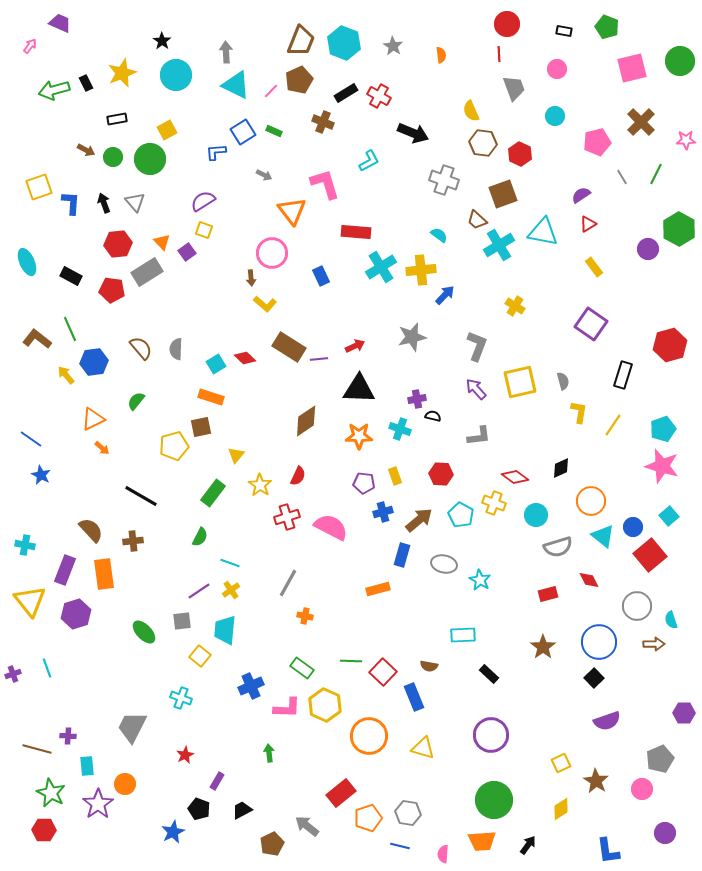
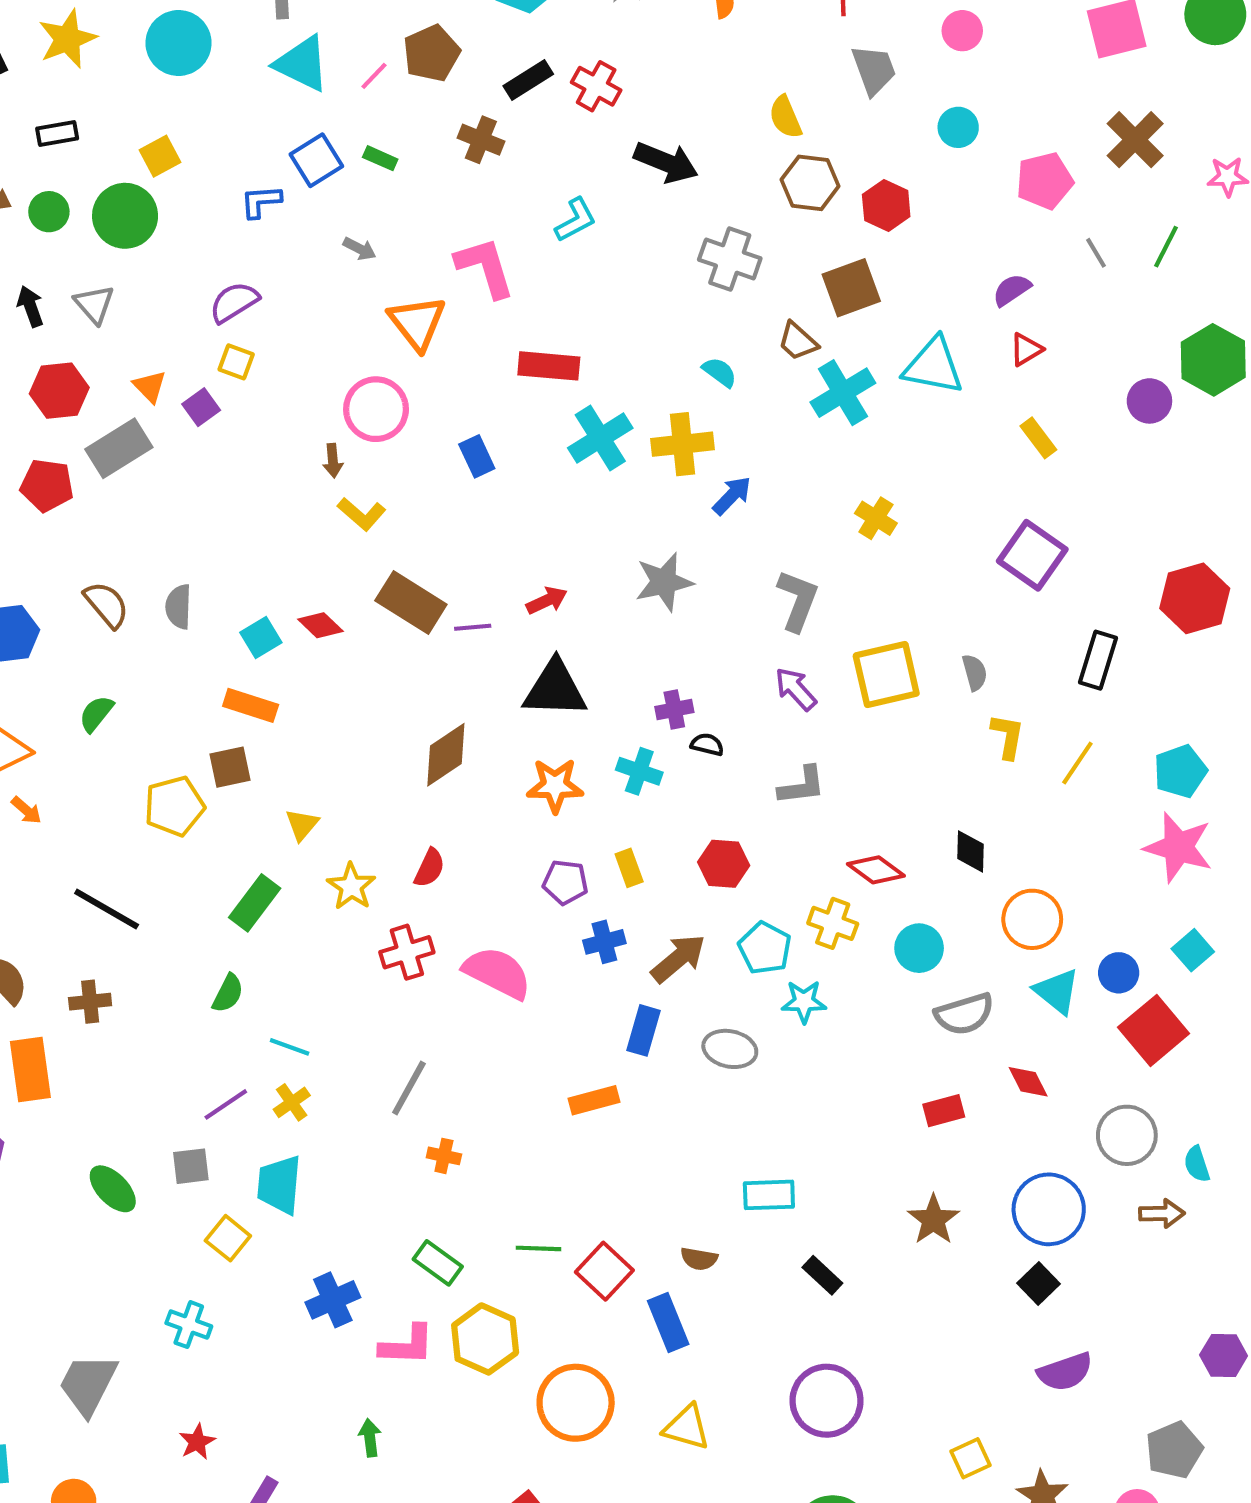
black diamond: (561, 468) -> (971, 851), turned -65
cyan star: (480, 580) -> (804, 1002), moved, turned -30

